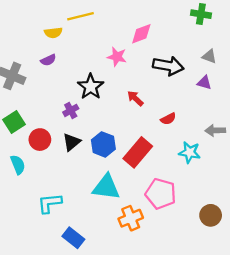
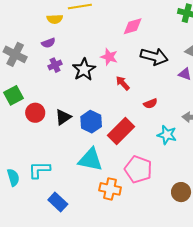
pink star: (117, 57) -> (109, 57), moved
purple cross: (71, 110) -> (55, 65), moved
cyan semicircle: (18, 165) -> (13, 177), moved
orange cross: (131, 218) -> (110, 189), turned 30

